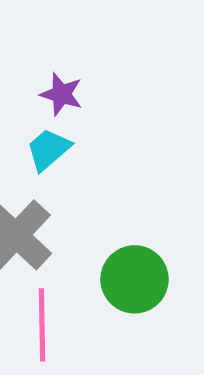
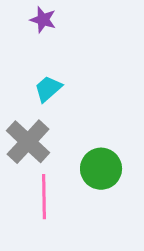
purple star: (61, 94) -> (43, 20), moved

